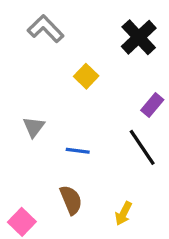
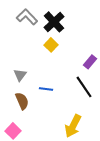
black cross: (139, 37) -> (54, 22), moved
brown semicircle: (71, 200) -> (22, 101), moved
yellow arrow: (123, 213) -> (73, 126), size x1.6

